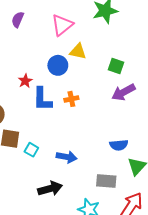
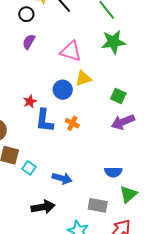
pink triangle: (62, 25) -> (71, 51), turned 50
yellow triangle: (78, 51) -> (83, 78), turned -36
orange cross: (71, 99) -> (72, 123), turned 32

